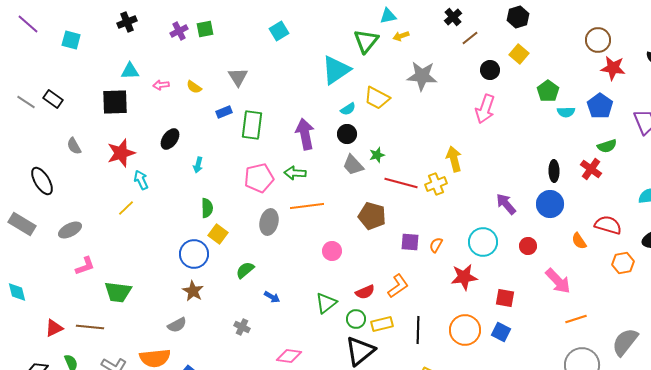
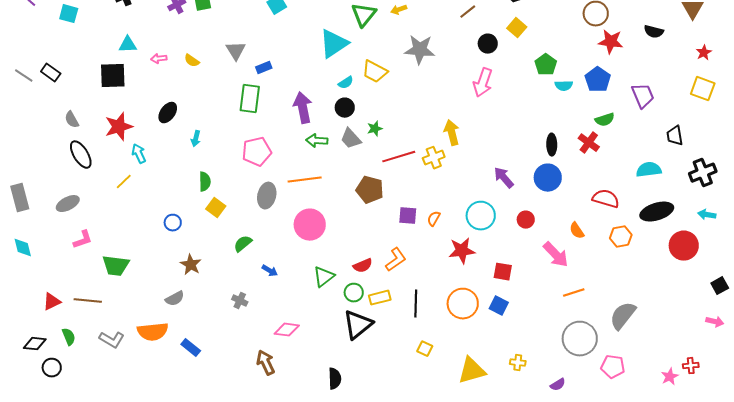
blue rectangle: (224, 112) -> (264, 68), moved
green arrow: (295, 173) -> (317, 141), moved
black ellipse: (42, 181) -> (81, 155), moved
red line: (401, 183) -> (399, 157), turned -32
gray rectangle: (22, 224) -> (20, 198), turned 44
orange semicircle: (579, 241) -> (577, 231), moved
pink circle: (332, 251) -> (310, 225), moved, size x1.6
blue circle: (194, 254) -> (173, 223), moved, size x0.6
cyan diamond: (17, 292) -> (23, 248), moved

